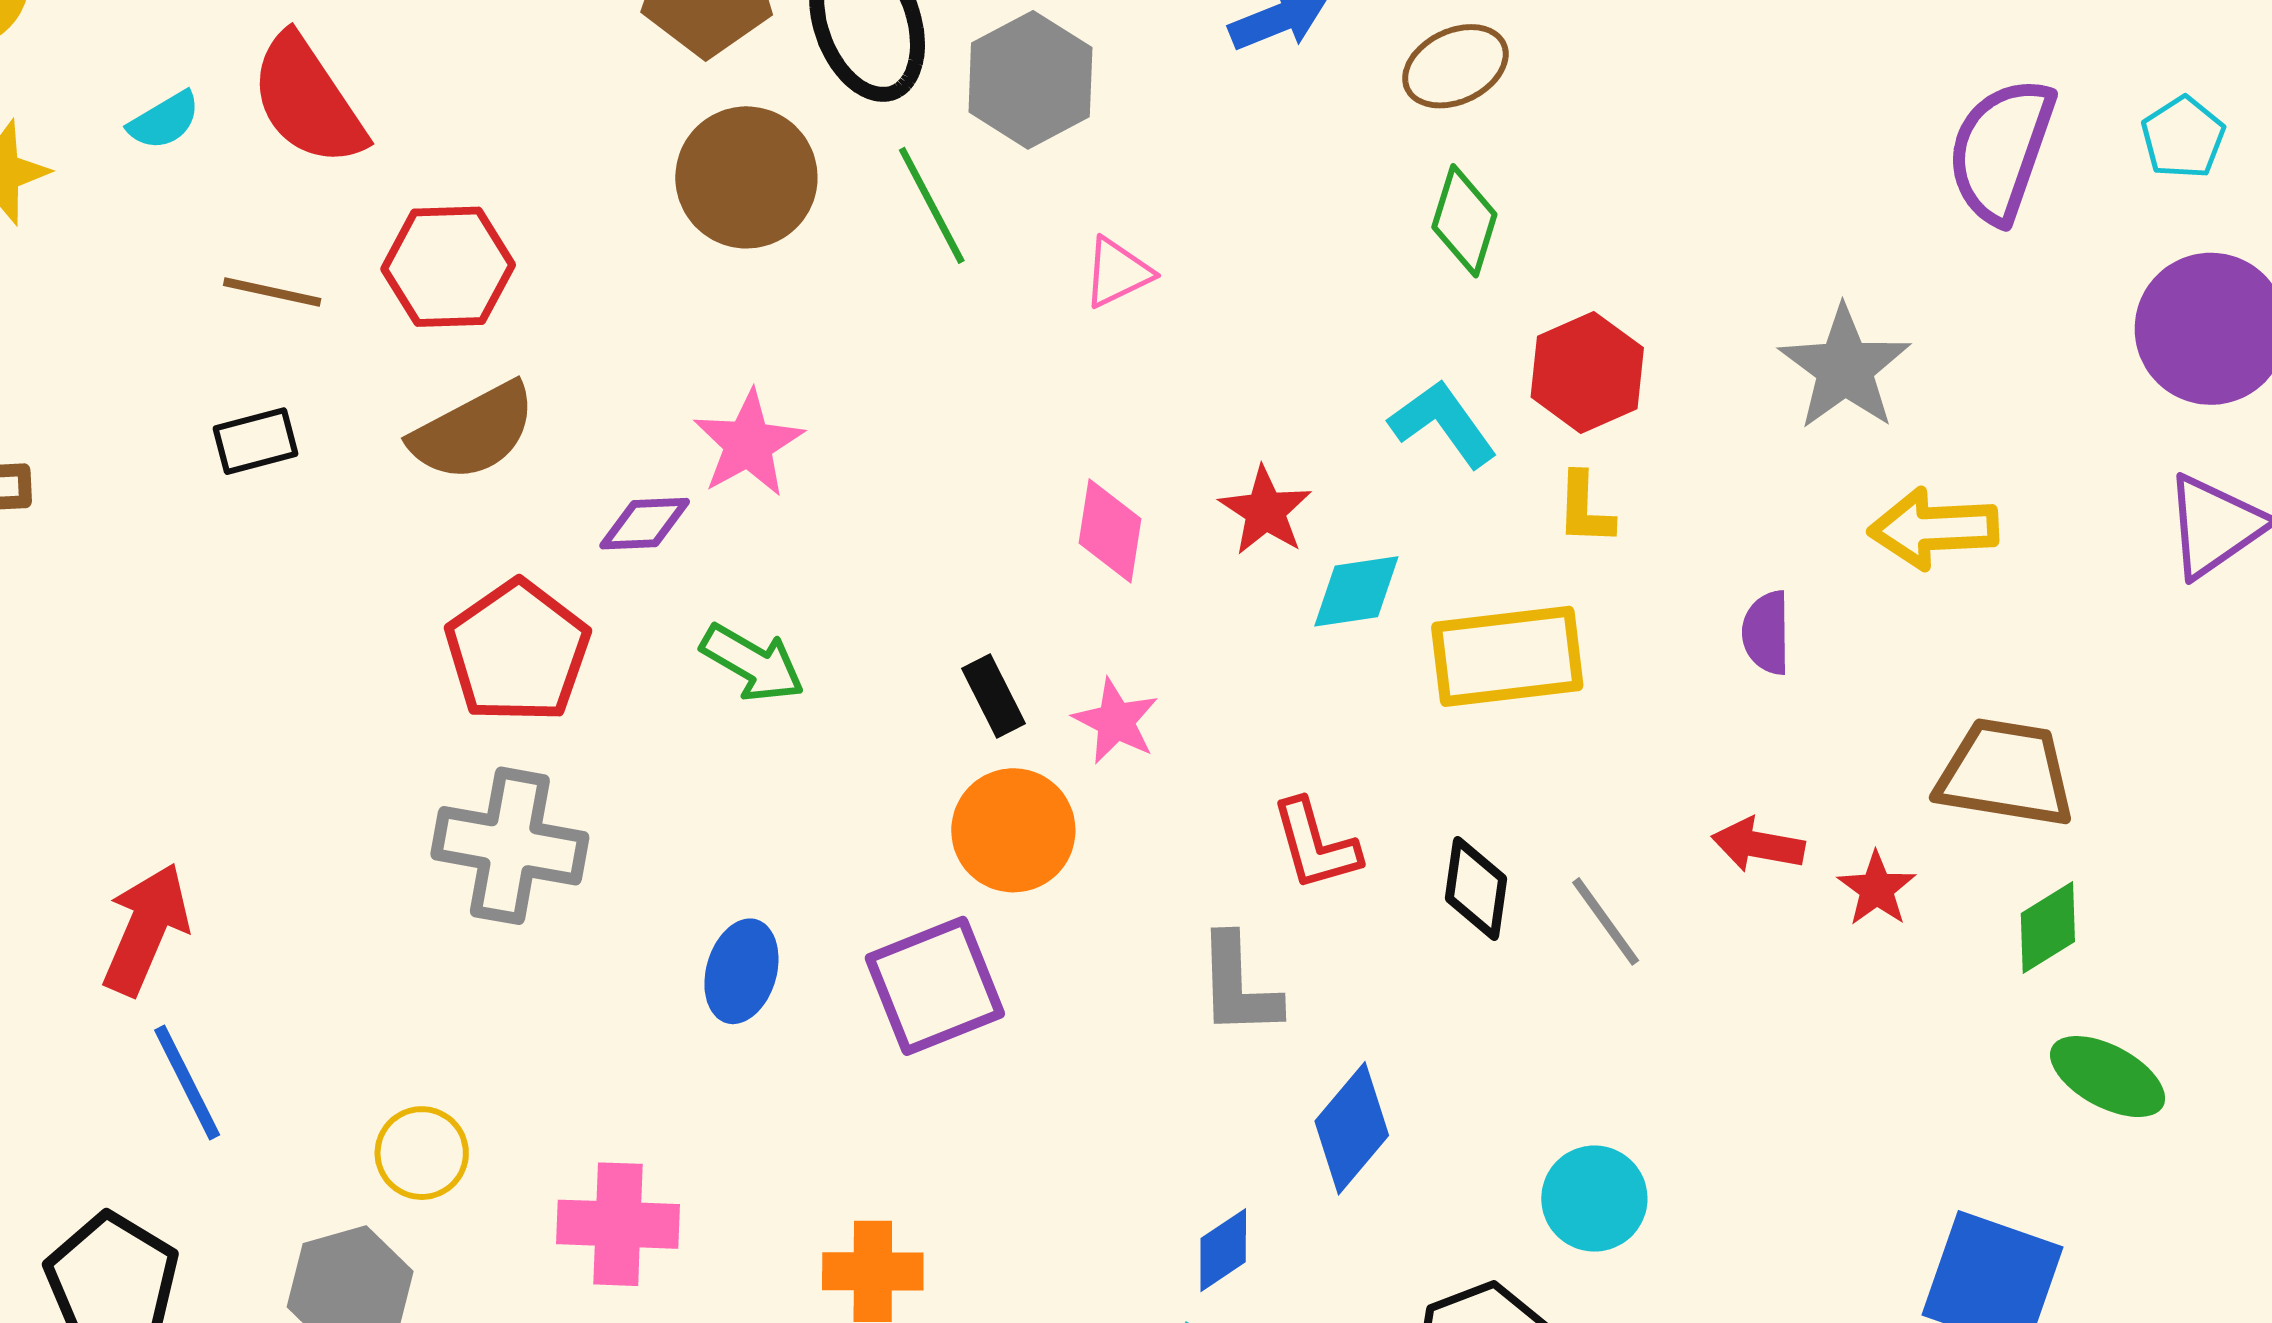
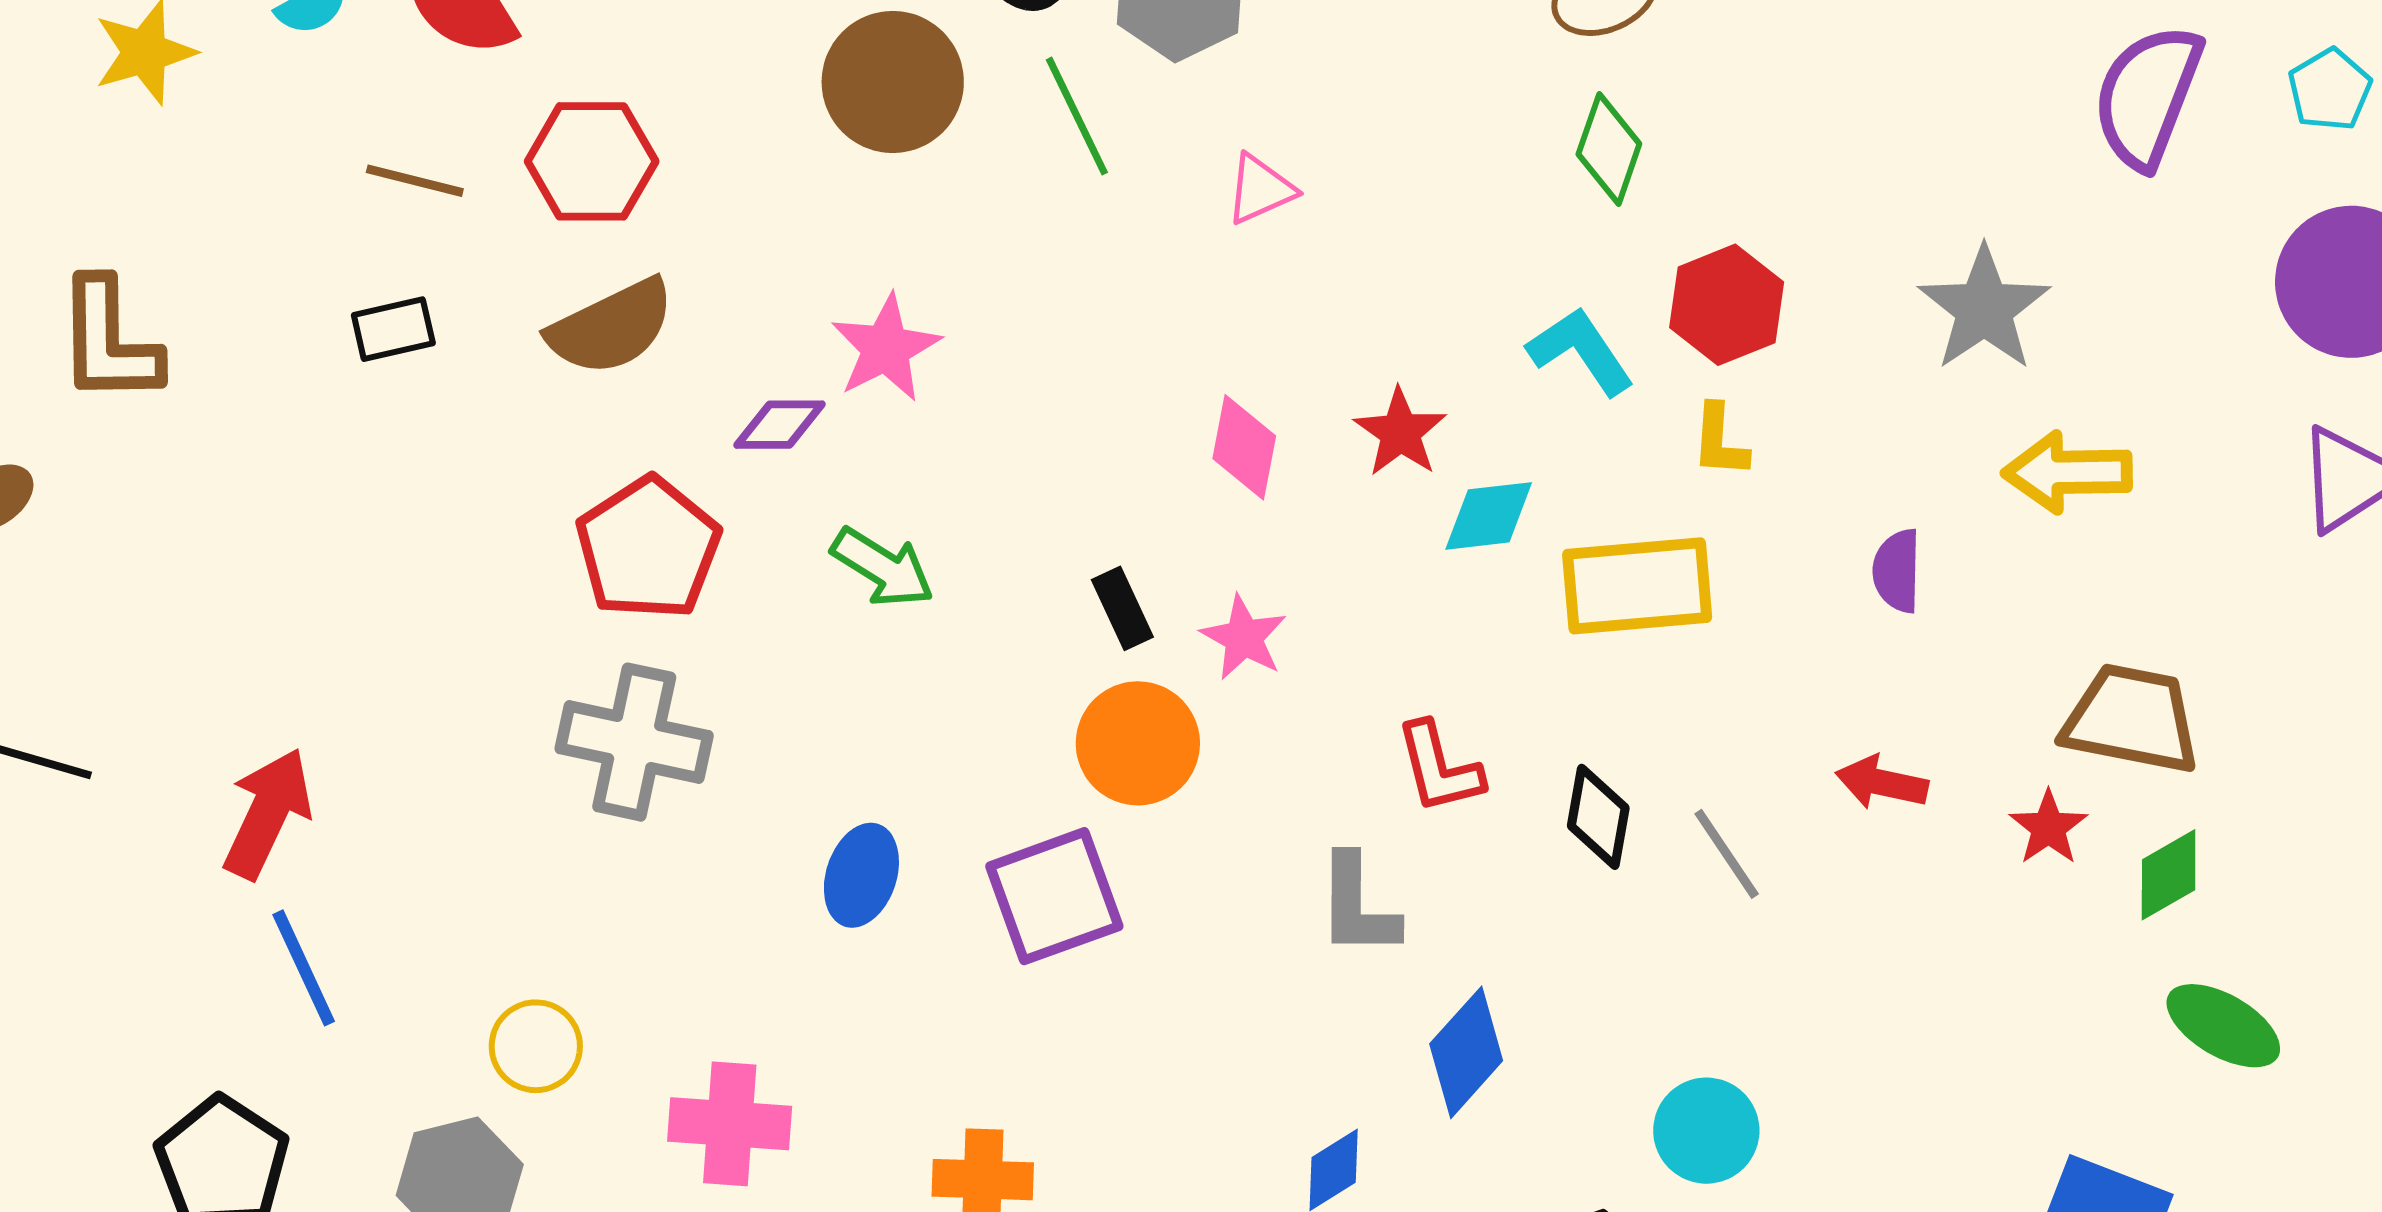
red star: (1877, 889) -> (2048, 828), moved

